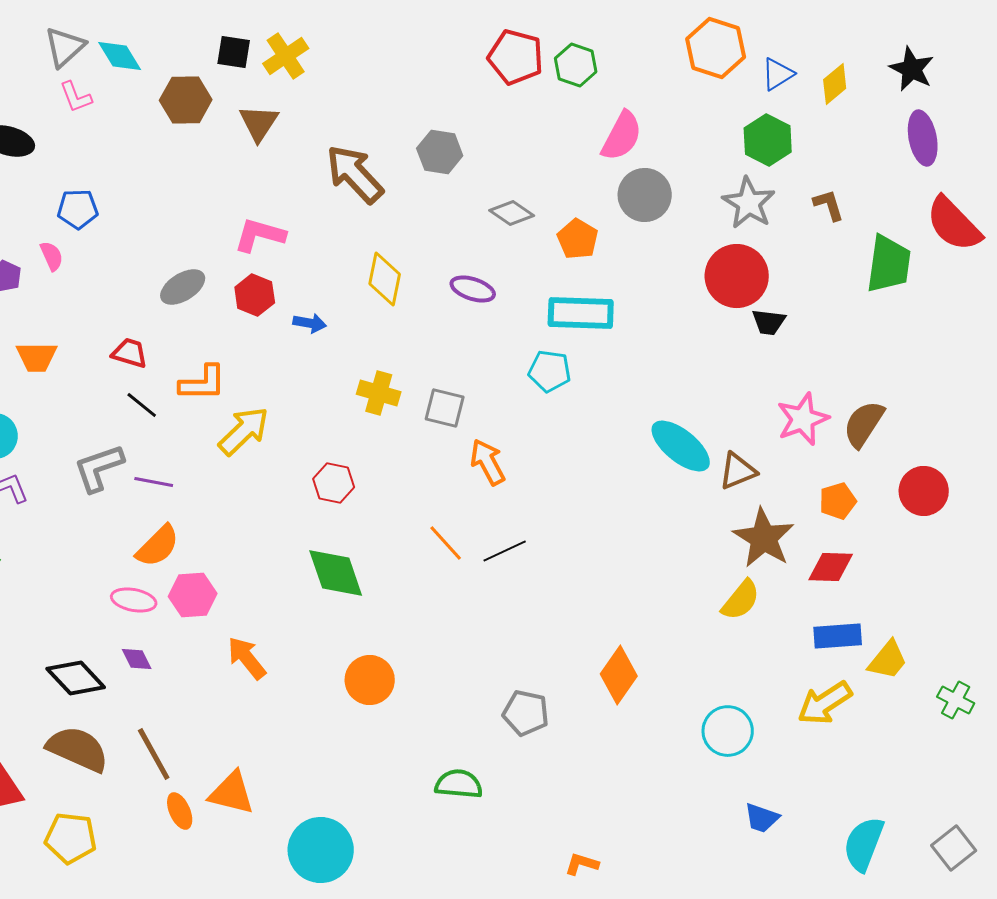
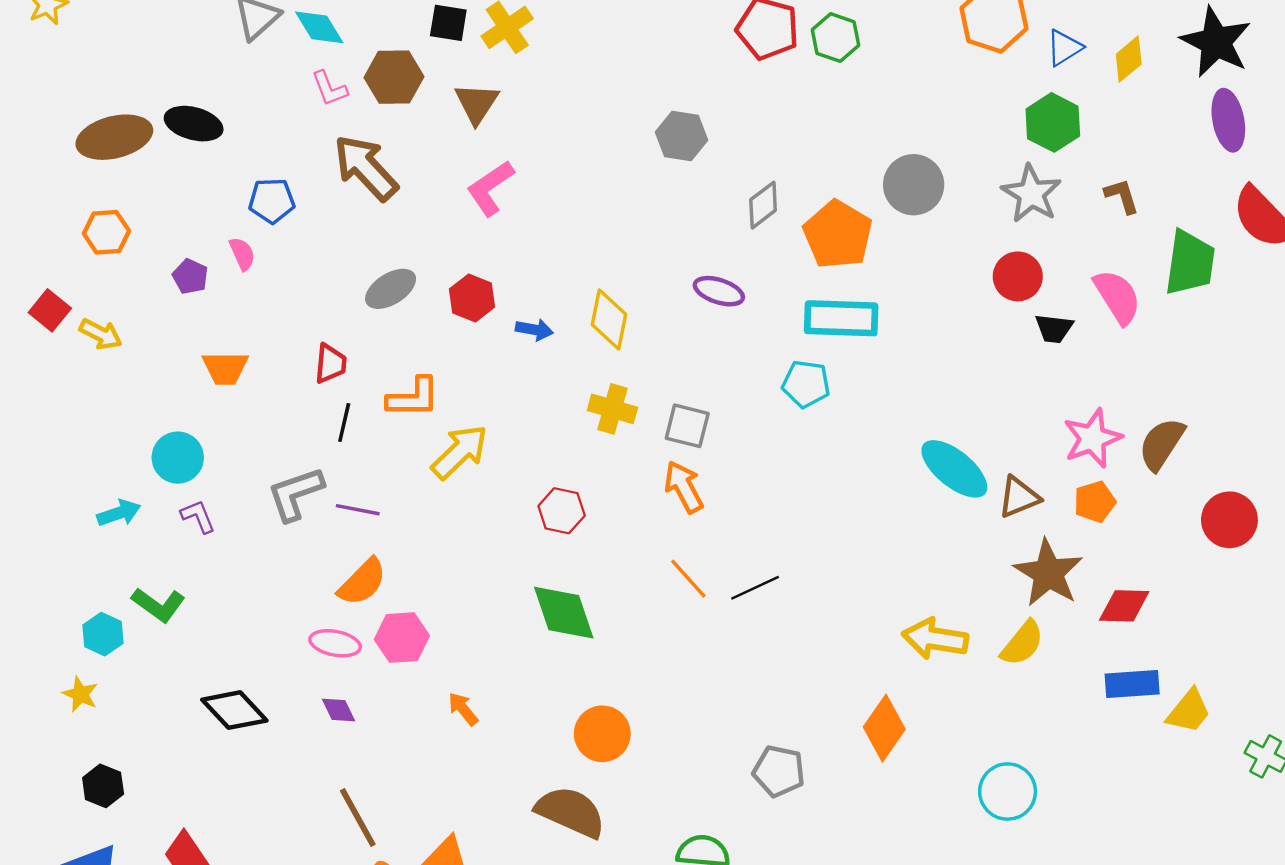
black star: (912, 69) -> (1216, 42), size x1.4
pink L-shape: (76, 97) -> (329, 88), moved
pink semicircle: (622, 136) -> (1117, 297), moved, turned -60
brown arrow: (355, 174) -> (366, 168), moved
gray diamond: (512, 213) -> (763, 205), turned -72
pink L-shape: (260, 235) -> (490, 188), moved, turned -50
orange pentagon: (578, 239) -> (838, 235), size x1.5
red circle: (737, 276) -> (1018, 276), size x0.7
yellow diamond: (385, 279) -> (609, 319), moved
red trapezoid: (130, 353) -> (331, 364), turned 78
black line: (142, 405) -> (344, 422), turned 64
orange arrow: (488, 462) -> (684, 487), moved
orange pentagon: (838, 501) -> (1095, 502), moved
orange arrow: (247, 658) -> (463, 709), size x0.7
black diamond: (76, 678) -> (234, 710), moved
yellow arrow: (825, 703) -> (935, 639), moved, turned 42
brown semicircle: (78, 749) -> (571, 812), moved

